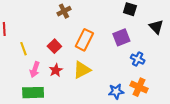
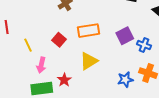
purple square: (121, 37) -> (125, 36), moved
orange rectangle: (84, 40) -> (89, 31), turned 60
red star: (56, 70) -> (64, 80), moved

